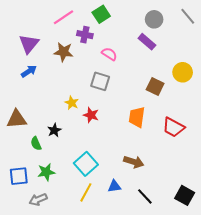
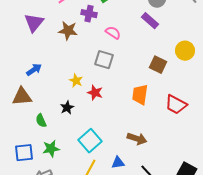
blue arrow: (29, 71) -> (34, 70), moved
black star: (54, 130) -> (67, 108), moved

